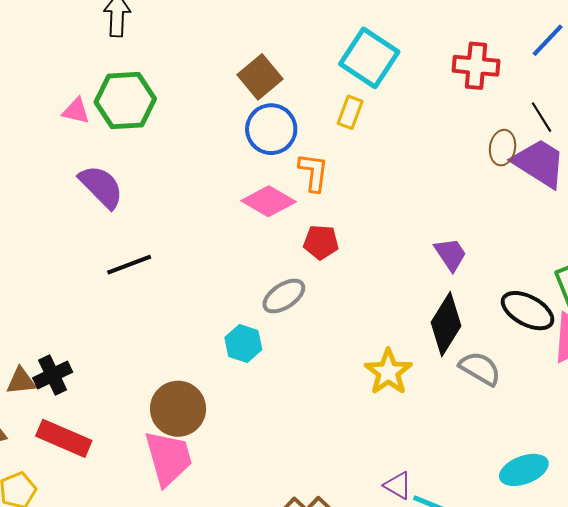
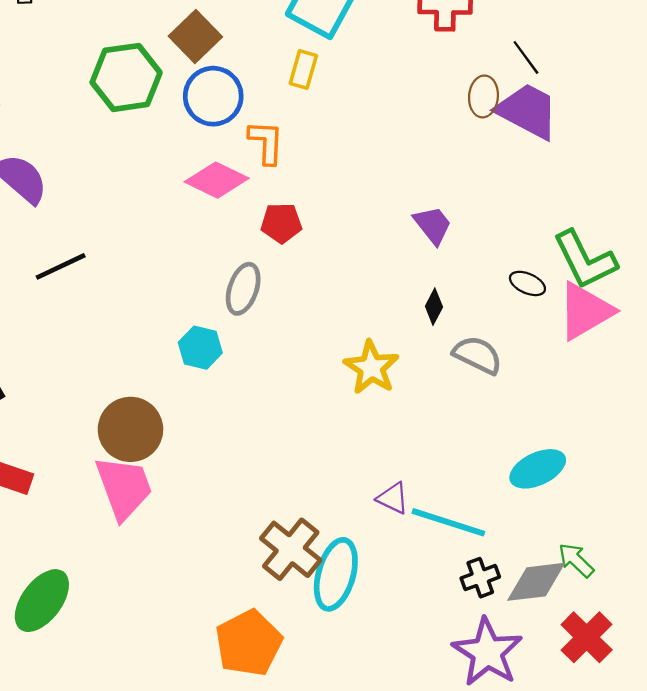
green hexagon: (125, 101) -> (126, 77), moved
gray ellipse: (284, 296) -> (243, 289), turned -33
black ellipse: (528, 311) -> (527, 283), size x0.6
black diamond: (446, 324) -> (434, 307), size x0.5

